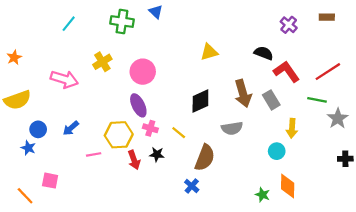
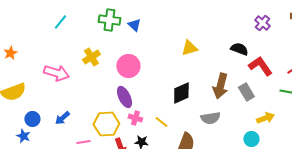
blue triangle: (156, 12) -> (134, 25), moved
brown arrow: (243, 93) -> (220, 86), turned 30
yellow arrow: (292, 128) -> (265, 118), turned -114

